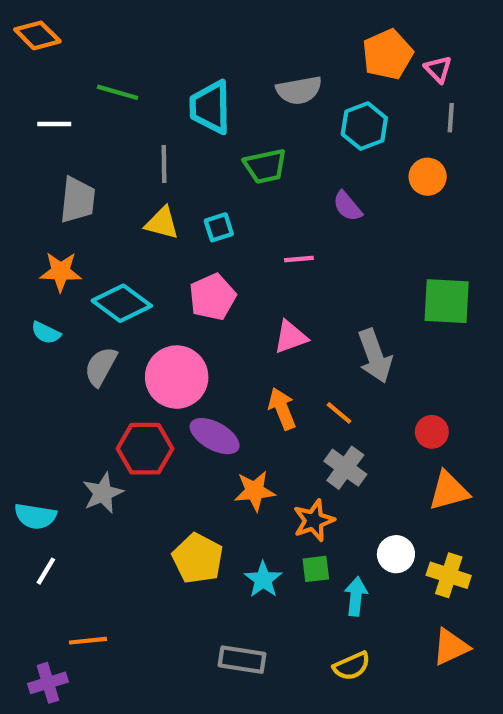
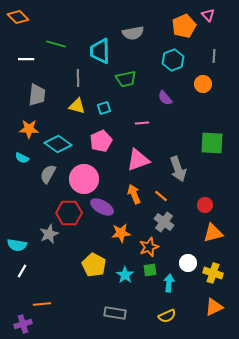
pink triangle: (438, 69) -> (208, 15), moved
gray semicircle: (299, 90) -> (133, 33), moved
pink triangle: (291, 337) -> (138, 160), size x1.4

